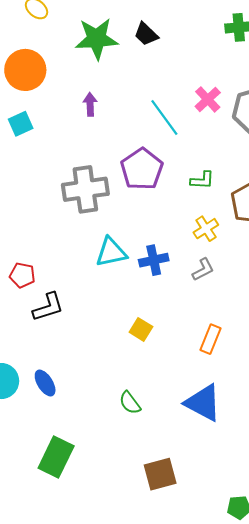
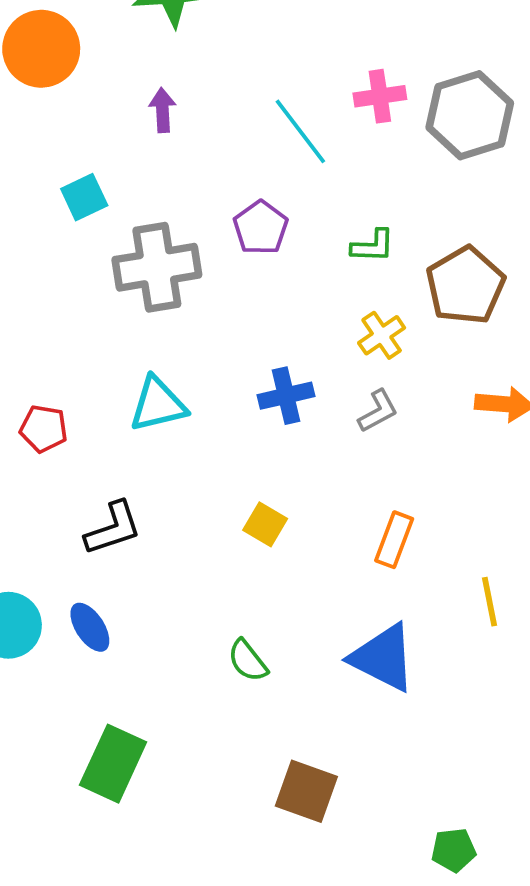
pink cross: (208, 99) -> (380, 96), turned 36
cyan square: (21, 124) -> (84, 197), moved
purple pentagon: (142, 169) -> (261, 228), size x0.7
cyan triangle: (111, 252) -> (158, 404), moved
black L-shape: (48, 307) -> (113, 528), moved
brown square: (160, 474) -> (306, 791), turned 36

